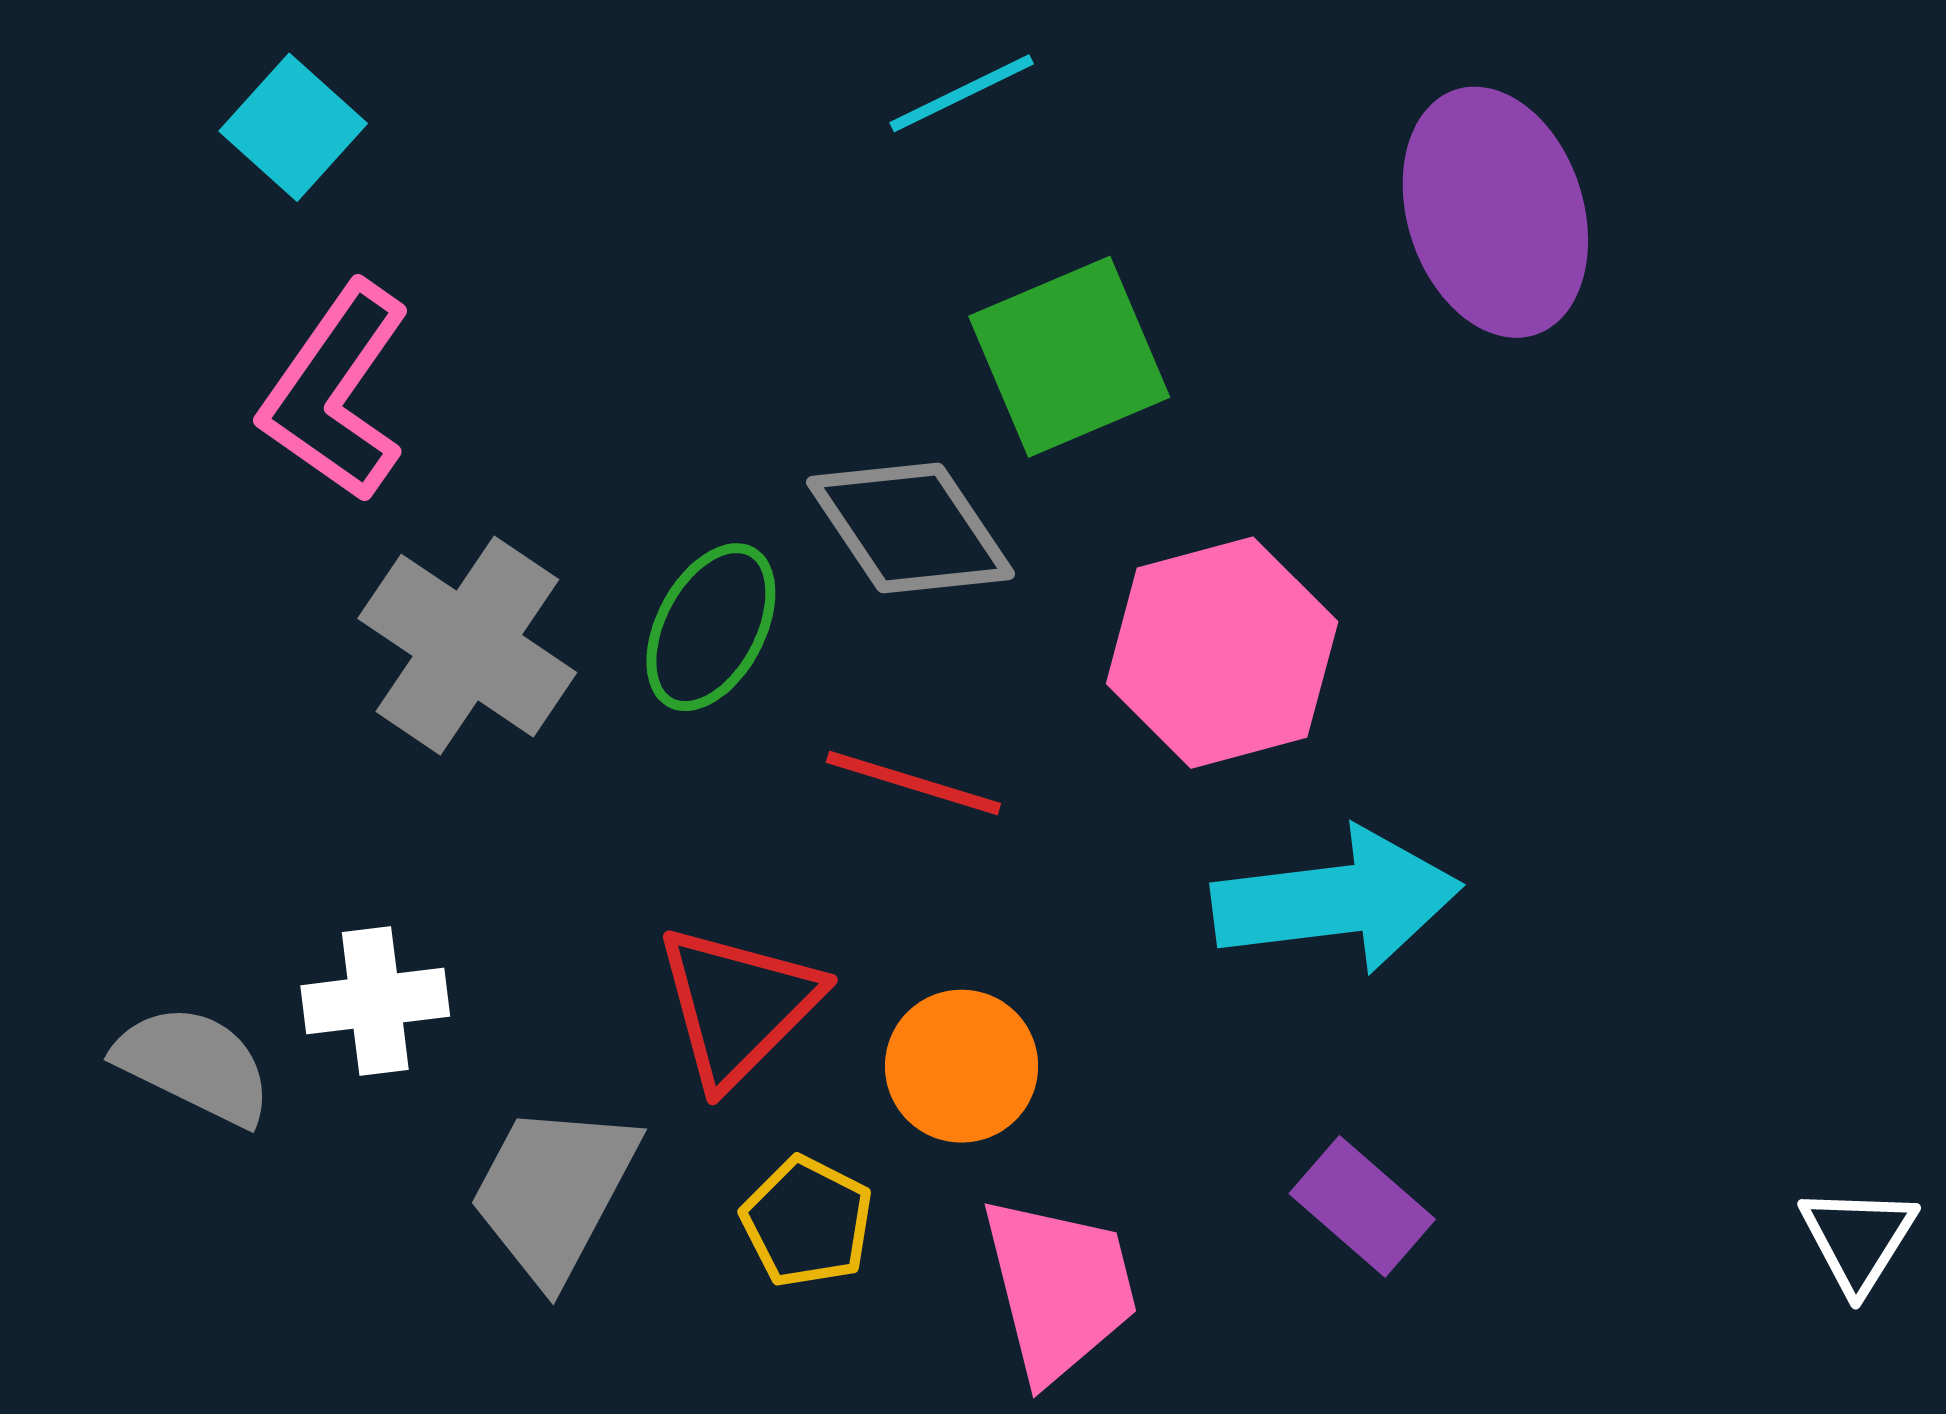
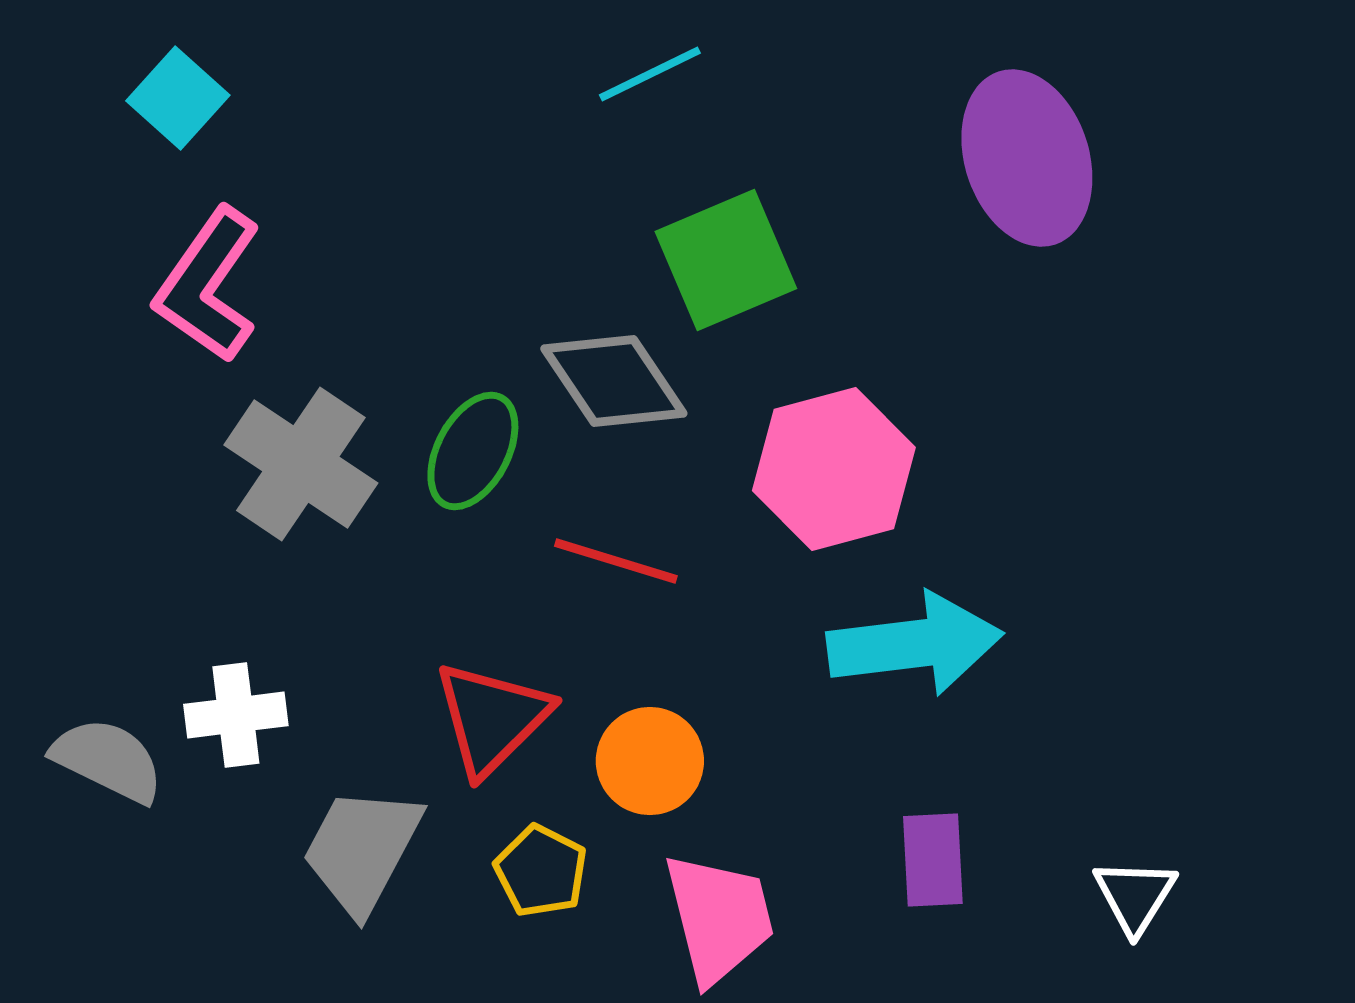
purple rectangle: (1362, 1206) -> (933, 860), turned 46
white triangle: (1858, 1239) -> (1135, 896), moved

